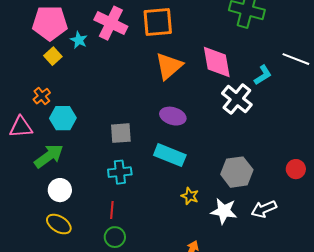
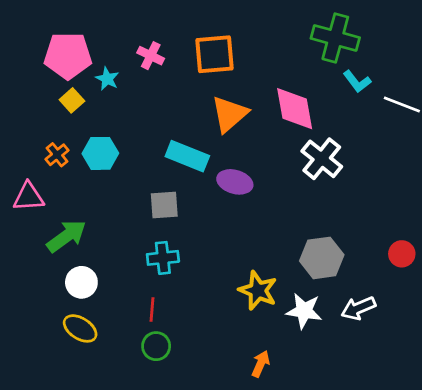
pink cross: (111, 23) -> (151, 56), size x0.6
cyan L-shape: (263, 75) -> (357, 81), moved, turned 85
cyan hexagon: (63, 118) -> (100, 153), moved
cyan rectangle: (170, 155) -> (187, 156), moved
yellow star: (190, 196) -> (258, 290), size x1.6

